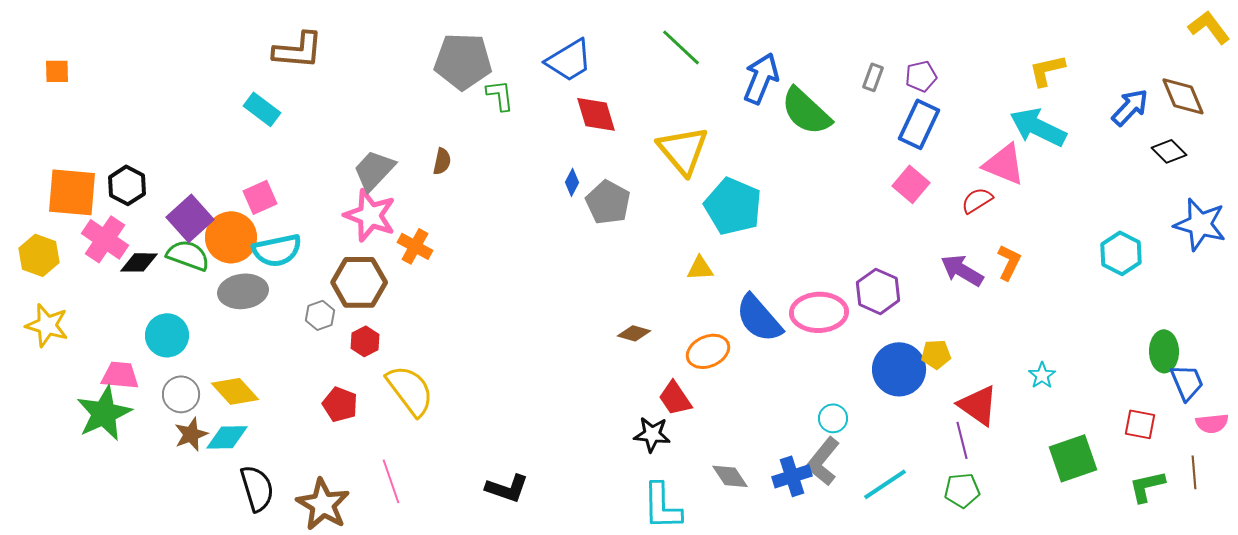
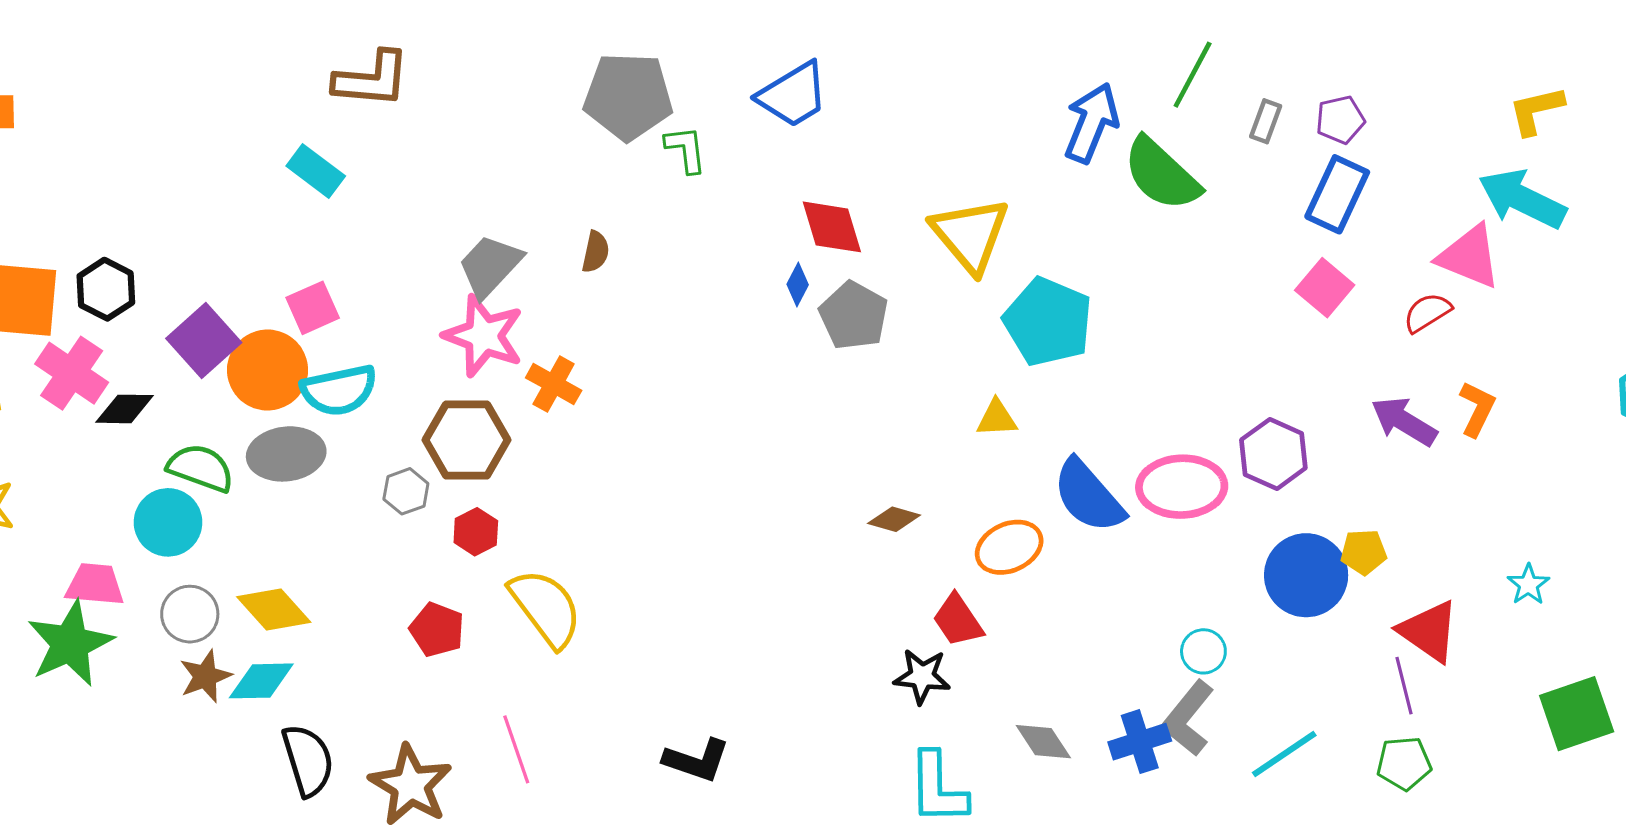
green line: (681, 47) -> (1193, 75), moved, turned 75
red diamond: (596, 114) -> (832, 227), moved
green semicircle: (188, 255) -> (201, 468), moved

